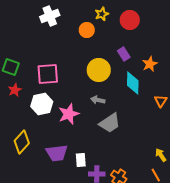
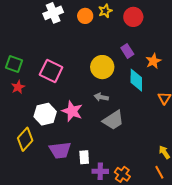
orange circle: (87, 30) -> (85, 16), moved
pink square: (48, 74) -> (51, 71), turned 30
white hexagon: (42, 104) -> (45, 114), moved
pink star: (69, 114) -> (72, 111), turned -30

